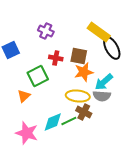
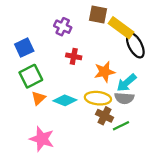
brown square: (79, 56) -> (98, 15), moved
green square: (38, 76) -> (31, 76), moved
green line: (69, 121) -> (121, 126), moved
cyan diamond: (53, 122) -> (65, 100), moved, turned 45

